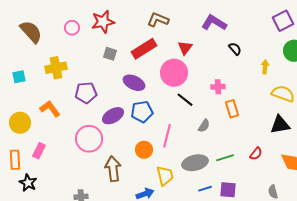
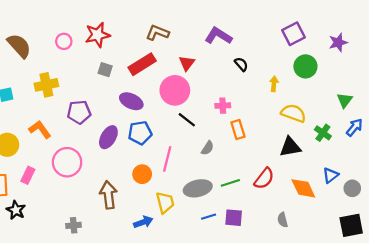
purple ellipse: (113, 116) -> (108, 137), turned -30
pink circle: (89, 139) -> (67, 162), moved
red semicircle: (256, 154) -> (264, 179), size x1.5

